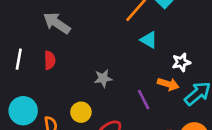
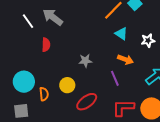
white line: (19, 59) -> (28, 21), moved, turned -49
white star: (181, 62) -> (148, 41), moved
orange arrow: (168, 84) -> (125, 59), moved

